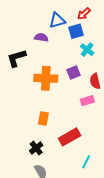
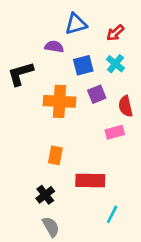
red arrow: (84, 14) -> (115, 33), moved
blue square: (76, 31) -> (83, 65), moved
red rectangle: (70, 137) -> (90, 181), turned 30

